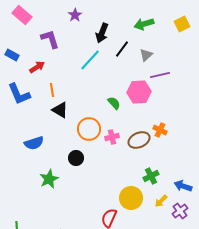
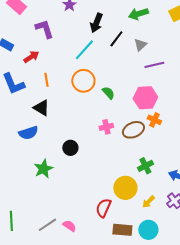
pink hexagon: (139, 92) -> (145, 98), moved
black triangle: (60, 110) -> (41, 108), moved
orange circle: (89, 129) -> (83, 81), moved
yellow arrow: (161, 201) -> (148, 202), moved

